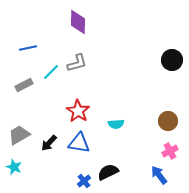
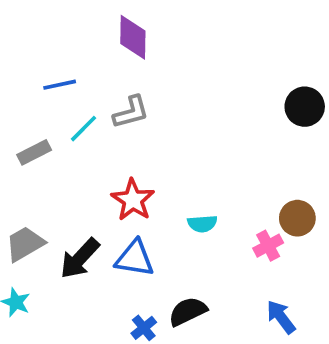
blue line: (28, 48) -> (60, 85), moved
black arrow: (49, 143) -> (80, 258), size x1.4
pink cross: (170, 151) -> (268, 246), moved

